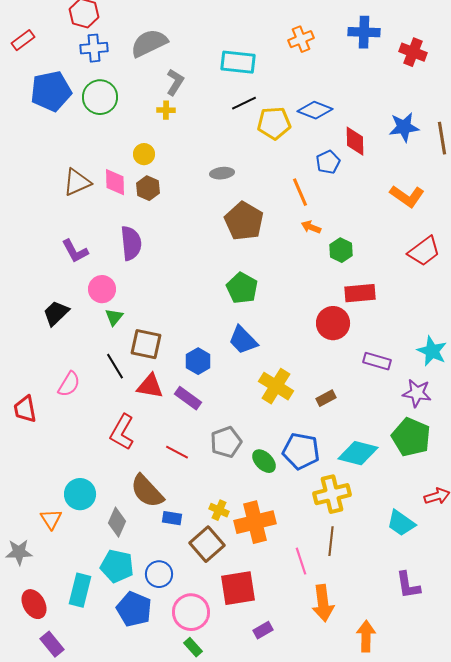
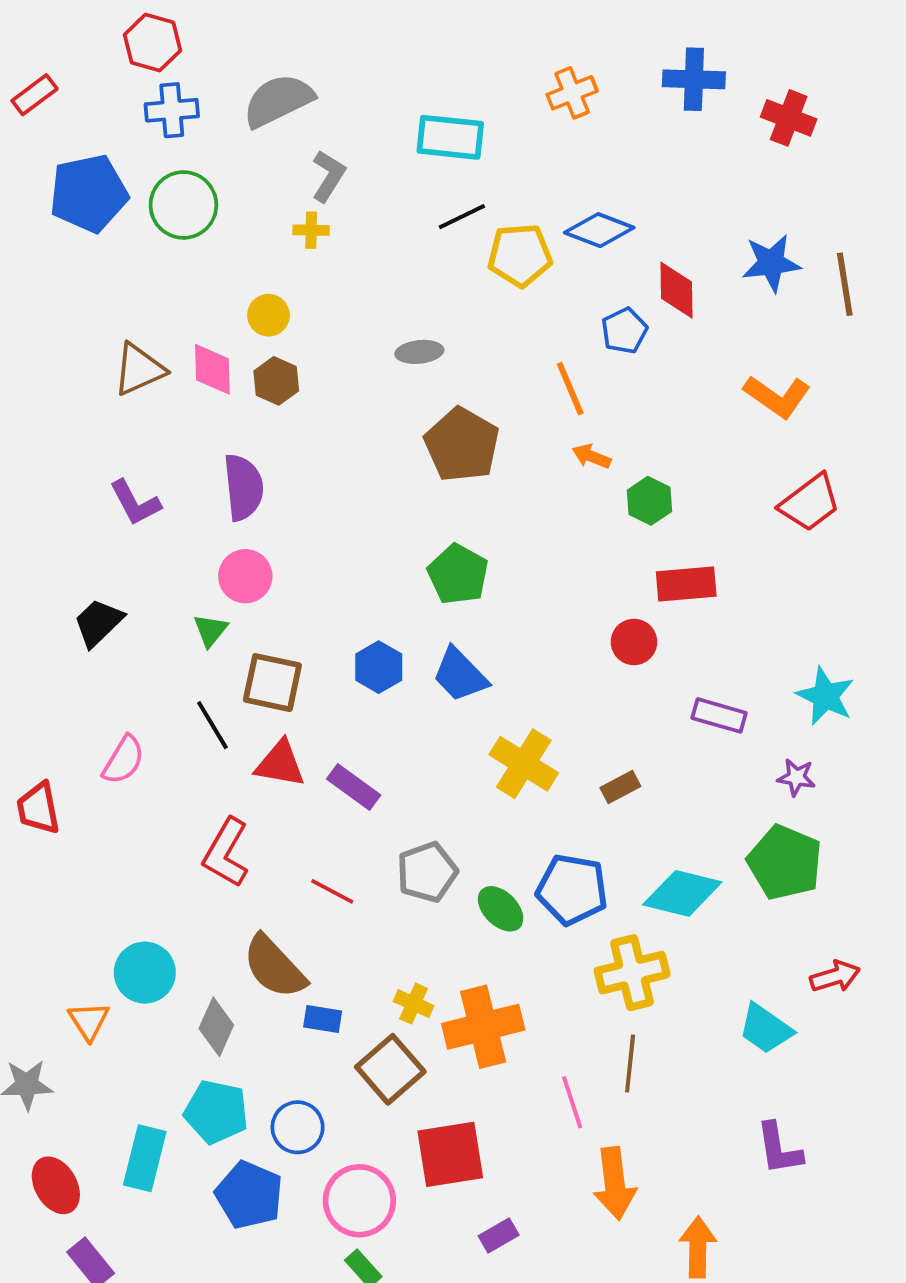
pink circle: (102, 289) -> (245, 576), moved
red circle: (333, 323) -> (634, 642), size x0.7
blue hexagon: (198, 361) -> (379, 667), moved
purple star: (417, 393) -> (796, 777), size x0.7

